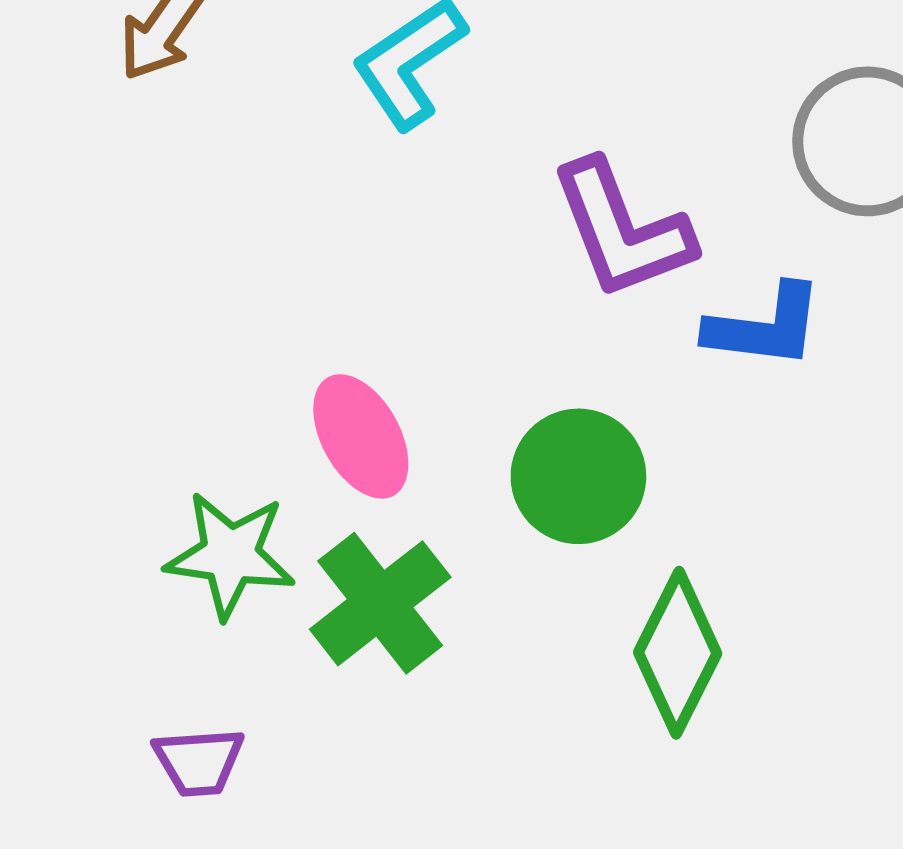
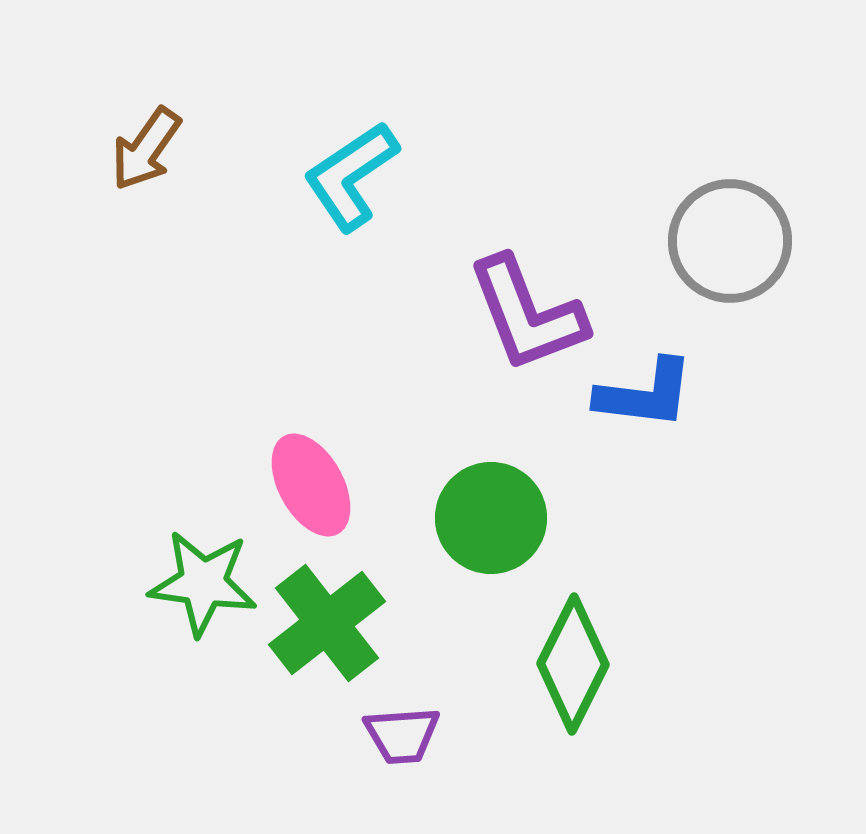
purple trapezoid: (199, 762) -> (402, 735), moved

